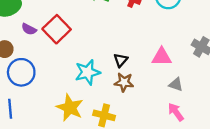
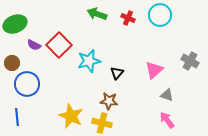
pink triangle: (162, 57) -> (154, 70), turned -42
cyan star: (88, 72) -> (89, 61), moved
brown star: (124, 82) -> (109, 101), moved

